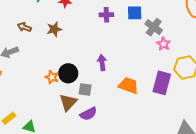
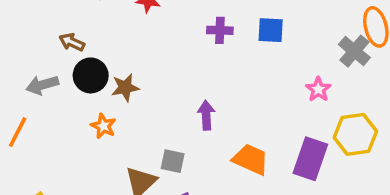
gray cross: (154, 27) -> (354, 51), moved
brown star: (54, 29) -> (125, 88), moved
black circle: (68, 73) -> (91, 75), moved
orange star: (52, 77) -> (103, 126), moved

